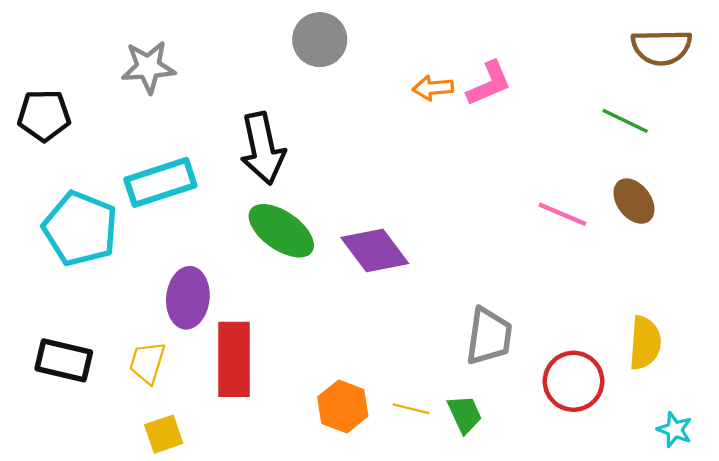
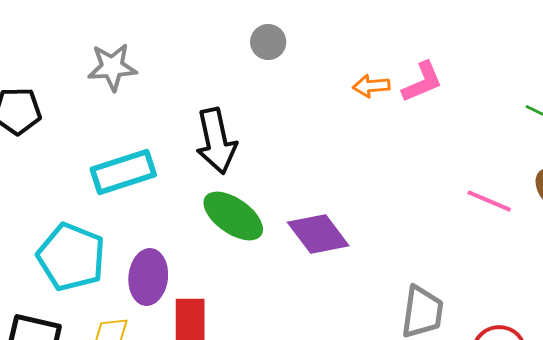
gray circle: (320, 40) -> (268, 42), size x0.7
cyan pentagon: (80, 229) -> (71, 257), moved

